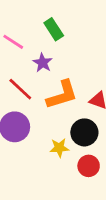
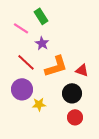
green rectangle: (54, 29) -> (41, 16), moved
yellow star: (59, 148) -> (39, 104), moved

